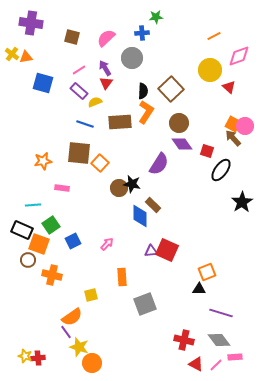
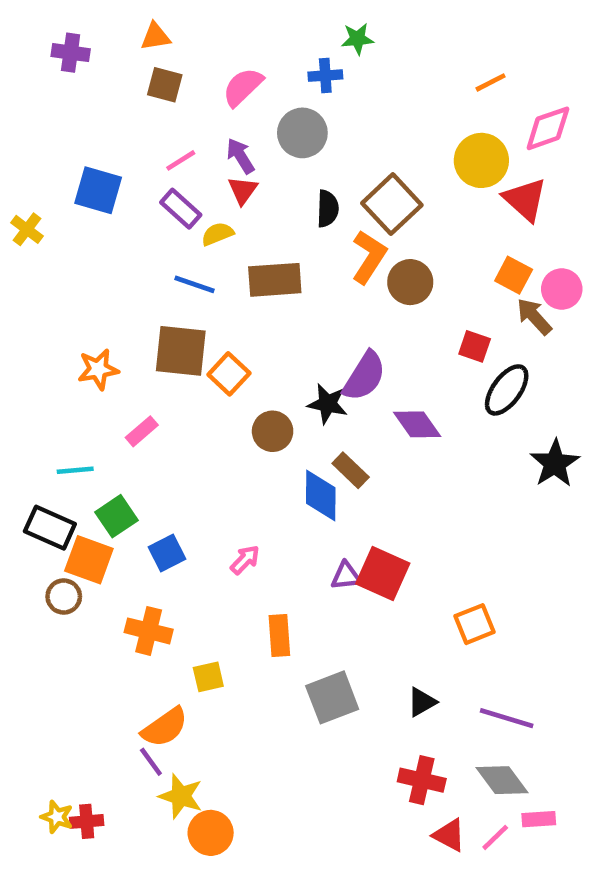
purple cross: (31, 23) -> (71, 53), size x0.7
yellow cross: (12, 54) -> (27, 229), moved
orange triangle: (26, 57) -> (156, 37), moved
red triangle: (229, 87) -> (525, 199), size x1.5
orange L-shape: (146, 112) -> (369, 257), moved
orange square: (233, 124) -> (514, 275), moved
purple diamond: (182, 144) -> (417, 424), moved
black star: (132, 184) -> (328, 404), moved
pink rectangle: (62, 188) -> (142, 431), turned -48
orange cross: (52, 275) -> (149, 631), moved
black triangle: (199, 289) -> (422, 702), moved, turned -32

